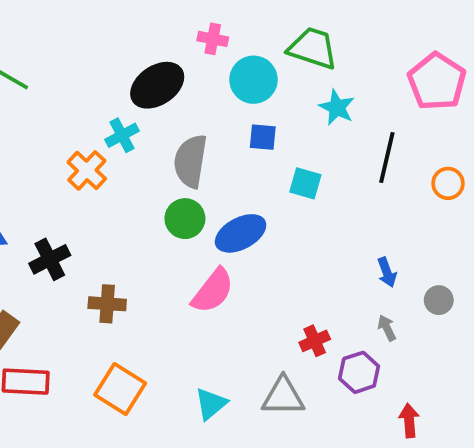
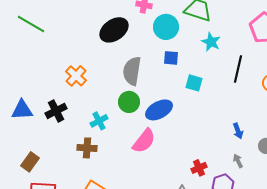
cyan cross: (122, 135) -> (99, 121), moved
black cross: (50, 259) -> (56, 111), moved

